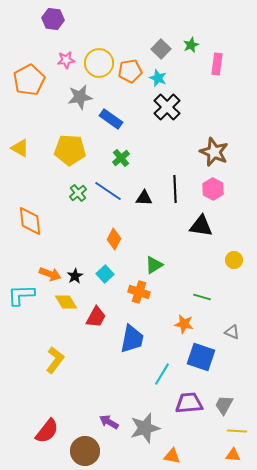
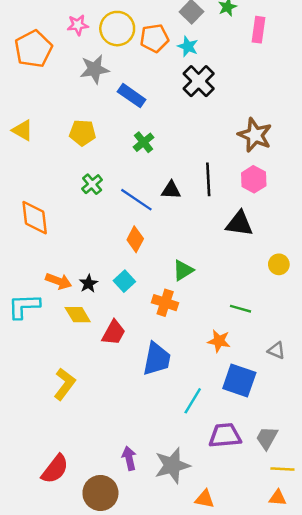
yellow pentagon: (70, 150) -> (83, 133), size x0.7
blue line: (108, 191) -> (136, 200), moved
purple arrow: (109, 422) -> (129, 458), turned 48

